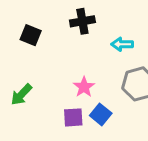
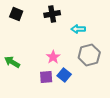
black square: (31, 35) -> (16, 14), moved
green arrow: (21, 95) -> (12, 62), turned 77

